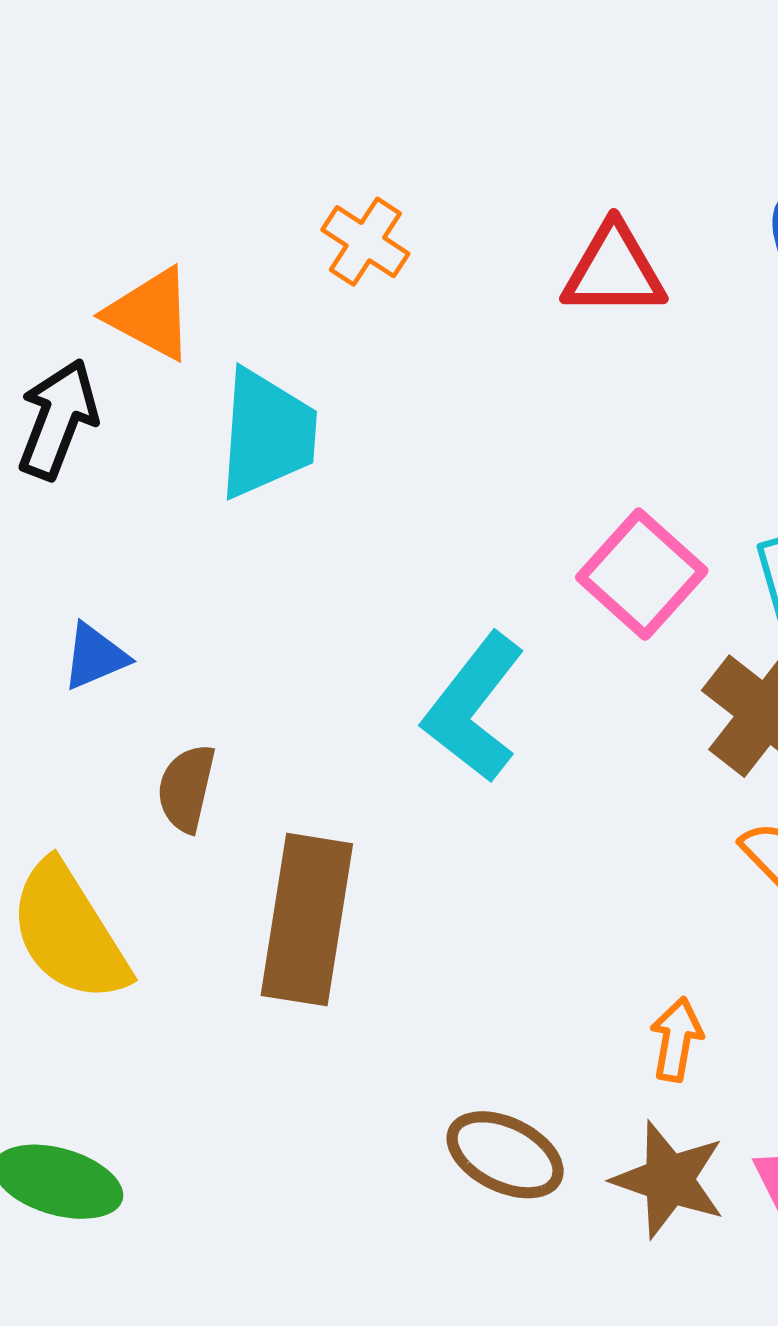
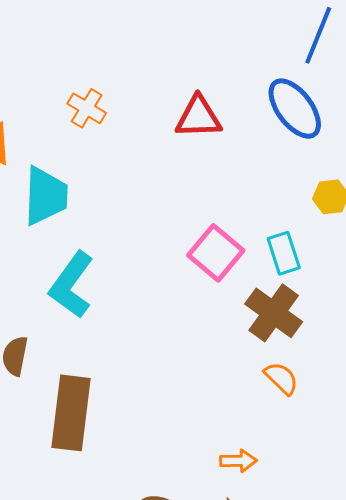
cyan L-shape: (474, 708) -> (71, 285), moved
orange arrow: (676, 1039) -> (238, 461), turned 81

